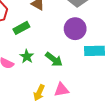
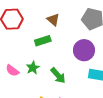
green rectangle: (21, 28) -> (43, 41), moved

